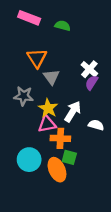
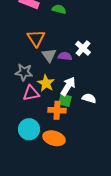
purple semicircle: (92, 83) -> (65, 56), moved, turned 64
pink triangle: (47, 124) -> (31, 93), moved
green square: (69, 157) -> (65, 100), moved
orange ellipse: (57, 170) -> (54, 138), turned -50

